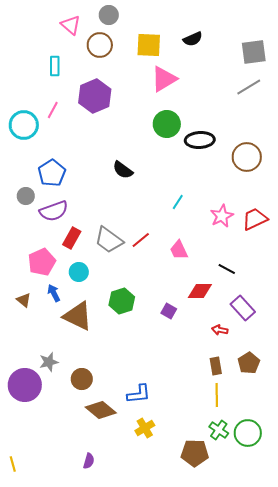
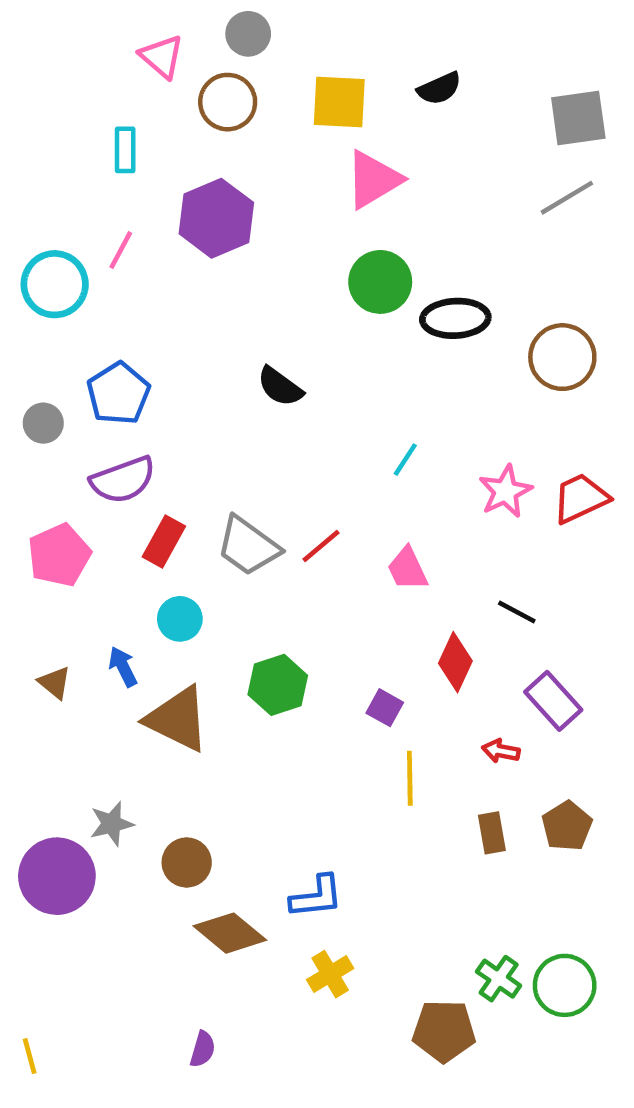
gray circle: (26, 196) -> (43, 423), moved
pink pentagon: (42, 262) -> (59, 555), moved
red diamond: (200, 291) -> (455, 662), turned -65
yellow line: (217, 395) -> (410, 778), moved

